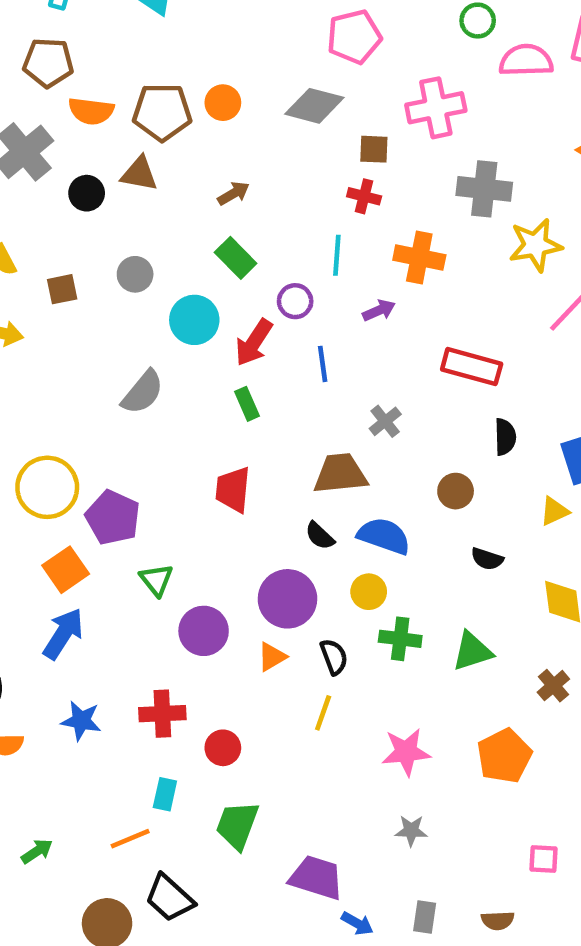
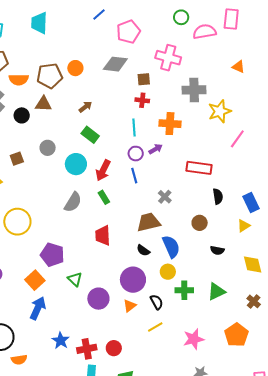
pink cross: (436, 108) -> (168, 58), turned 35
purple circle: (295, 301) -> (136, 154), moved
gray semicircle: (143, 392) -> (73, 202), moved
yellow circle: (47, 487) -> (17, 222), moved
blue semicircle: (384, 536) -> (171, 247), turned 55
yellow line: (323, 713) -> (155, 327), turned 49
red cross: (162, 714) -> (87, 349), moved
blue star: (81, 721) -> (61, 341), moved, turned 30

